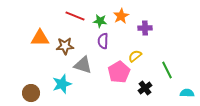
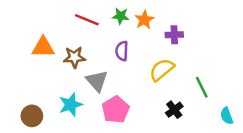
green star: (100, 21) -> (121, 16), moved
yellow semicircle: (135, 56) -> (162, 70), size x1.5
gray triangle: (83, 65) -> (97, 81), turned 30
pink pentagon: (119, 72) -> (116, 110), moved
cyan semicircle: (187, 93) -> (227, 116), turned -112

